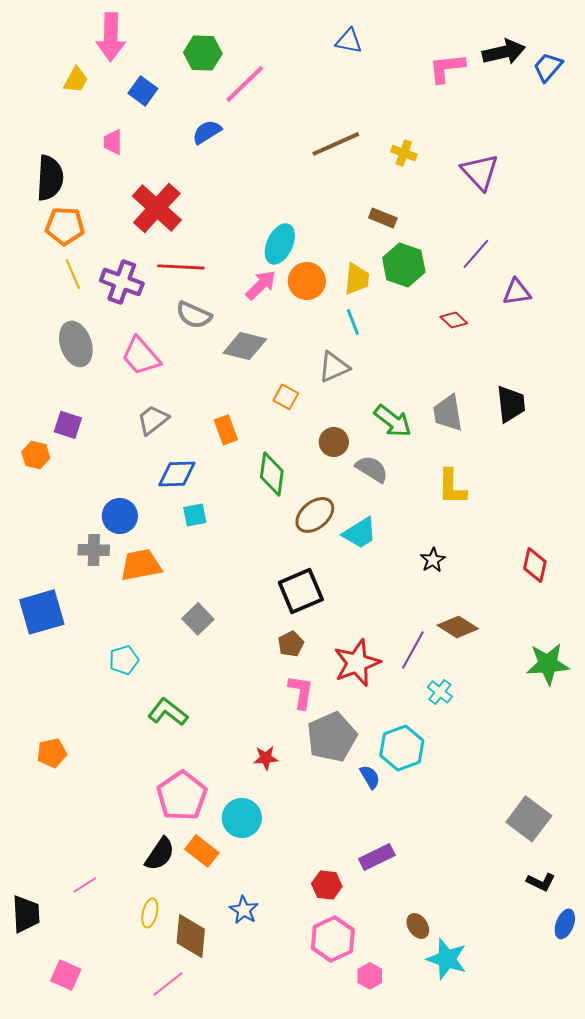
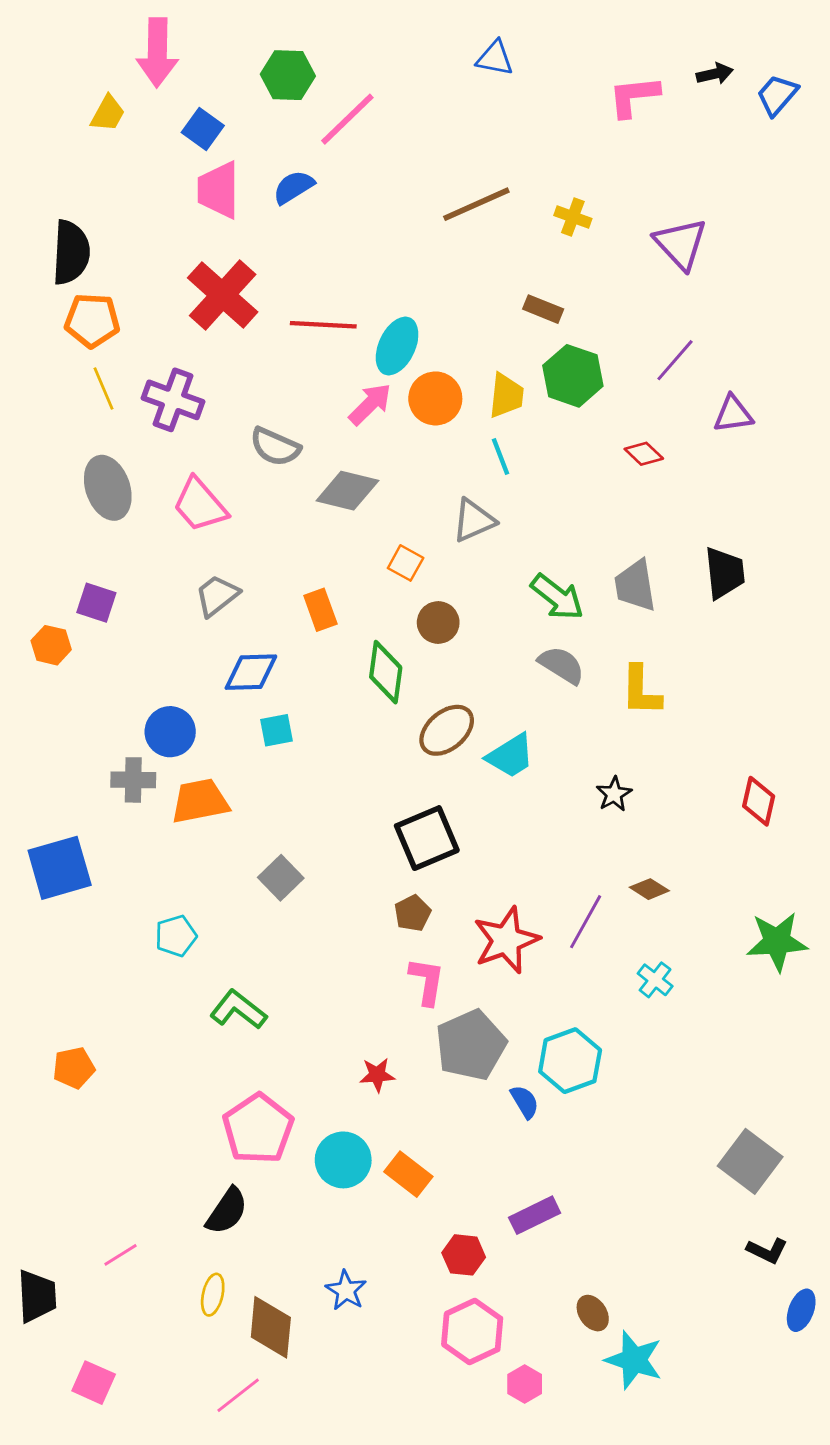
black arrow: (504, 52) -> (715, 74), size x0.6
pink trapezoid: (113, 142) -> (218, 190), moved, size x1.6
red line: (181, 267) -> (323, 325), moved
brown circle: (334, 442) -> (438, 623), moved
gray semicircle: (372, 469) -> (562, 665), moved
brown diamond: (458, 627) -> (649, 889), size x0.7
cyan cross: (440, 692) -> (655, 980), moved
orange rectangle: (202, 851) -> (408, 1174), moved

